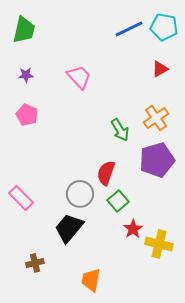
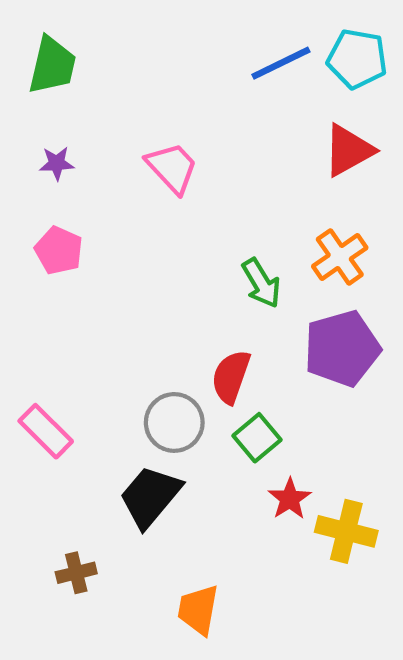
red triangle: (160, 69) -> (348, 150), size x1.5

